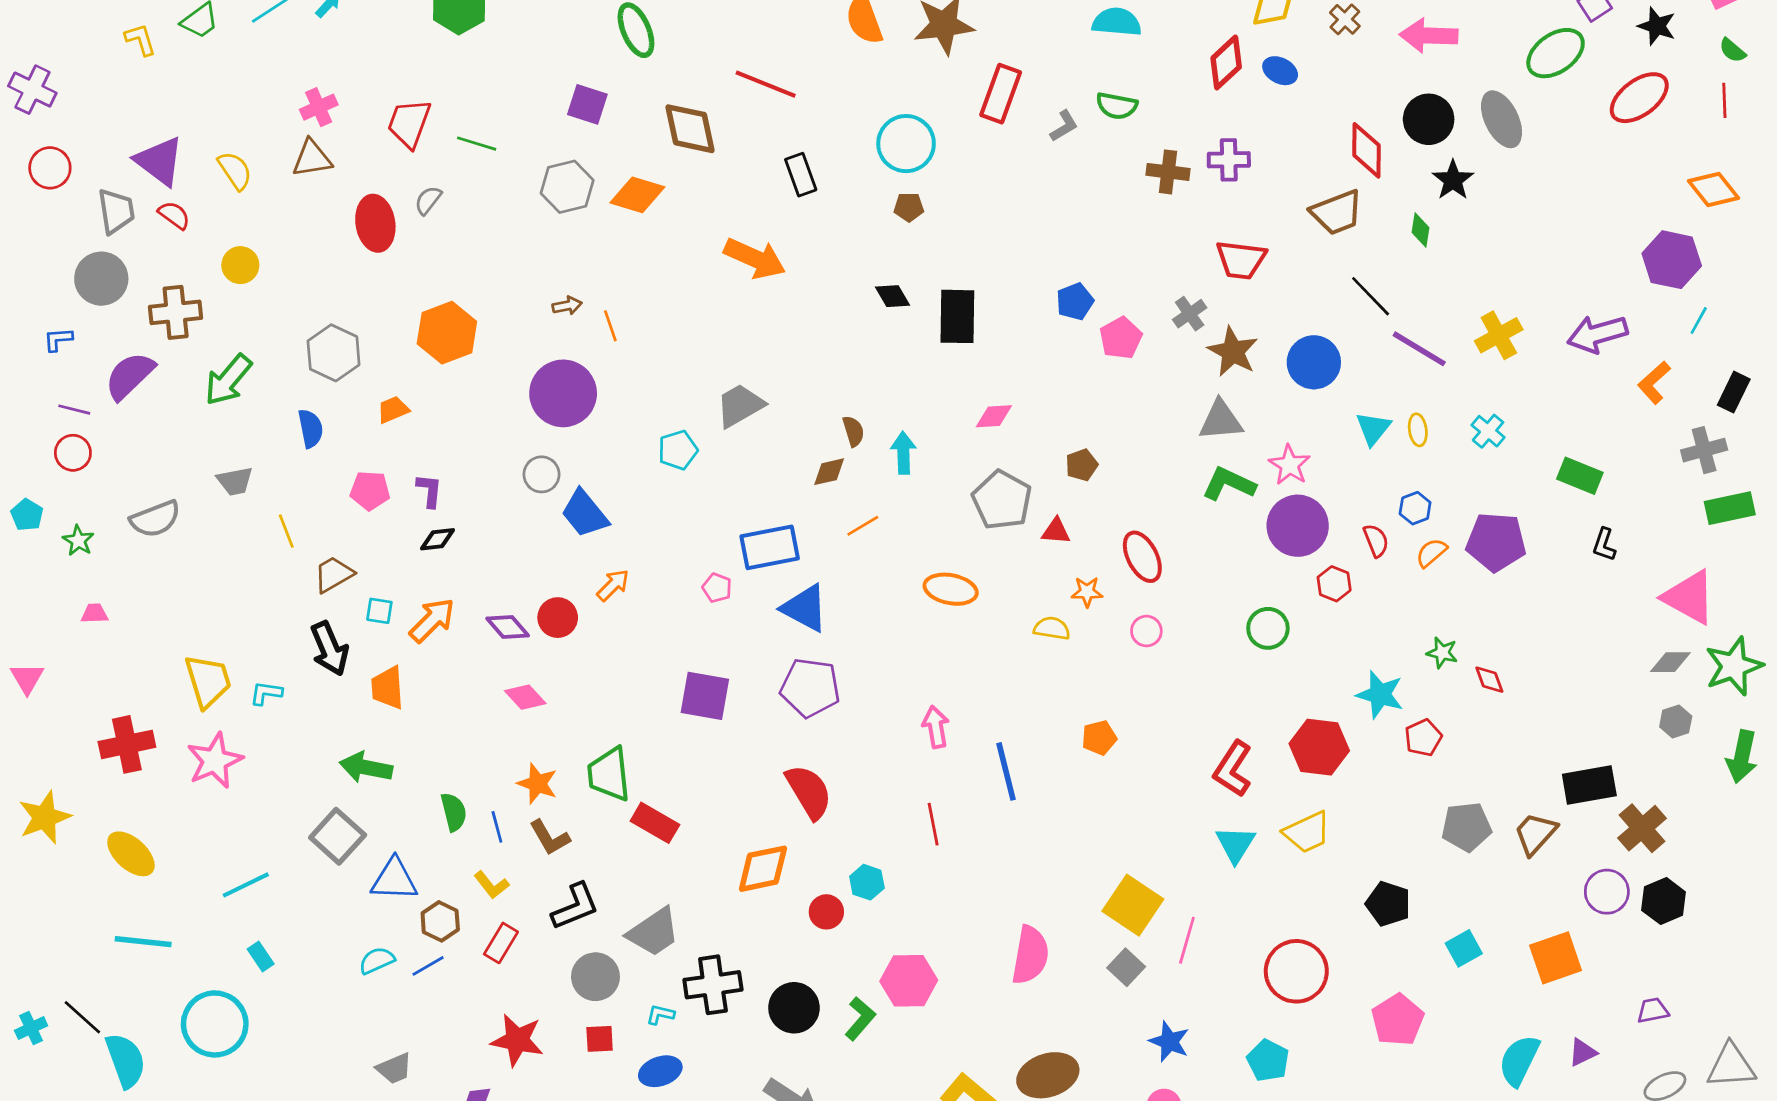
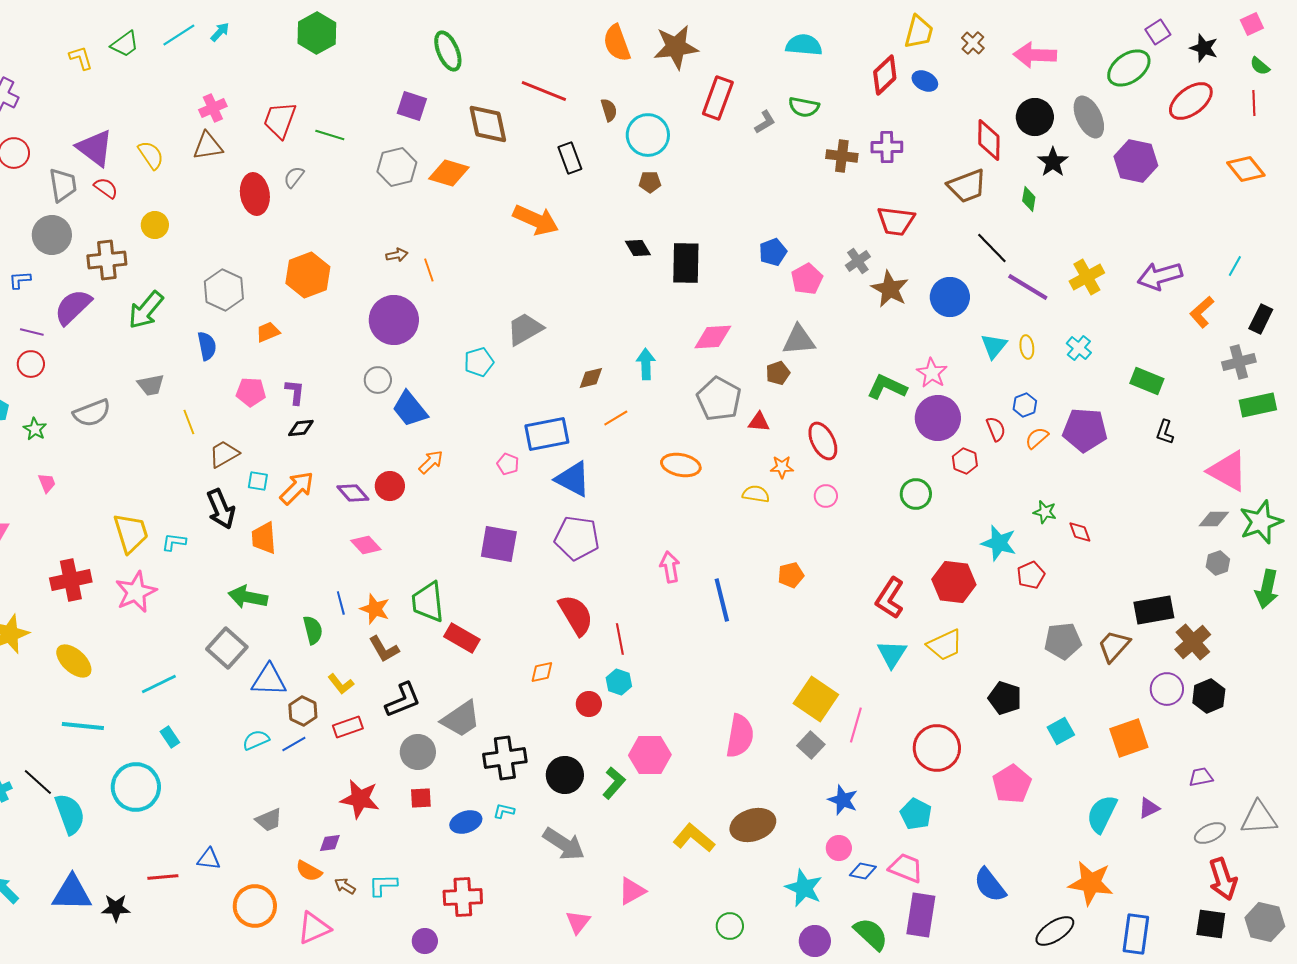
purple hexagon: (1672, 260) -> (1136, 161), moved
pink diamond: (994, 416) -> (713, 337), size x1.4
gray triangle: (1221, 420) -> (799, 340), moved
brown semicircle: (853, 431) -> (609, 110), moved
pink trapezoid: (95, 613) -> (47, 483), turned 70
red line: (933, 824) -> (620, 639), moved
blue line: (497, 827) -> (341, 603), moved
orange diamond: (763, 869) -> (542, 672), size x0.6
red rectangle: (501, 943) -> (348, 727), turned 40
cyan L-shape: (660, 1015) -> (504, 811), moved

